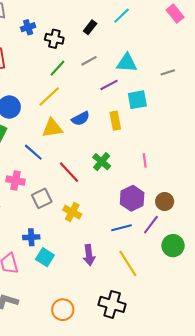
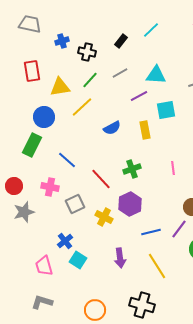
yellow triangle: (52, 128) -> (60, 87), moved
green cross: (102, 162) -> (132, 169), turned 30
purple hexagon: (132, 198) -> (130, 204), moved
blue cross: (31, 237) -> (65, 241), turned -35

